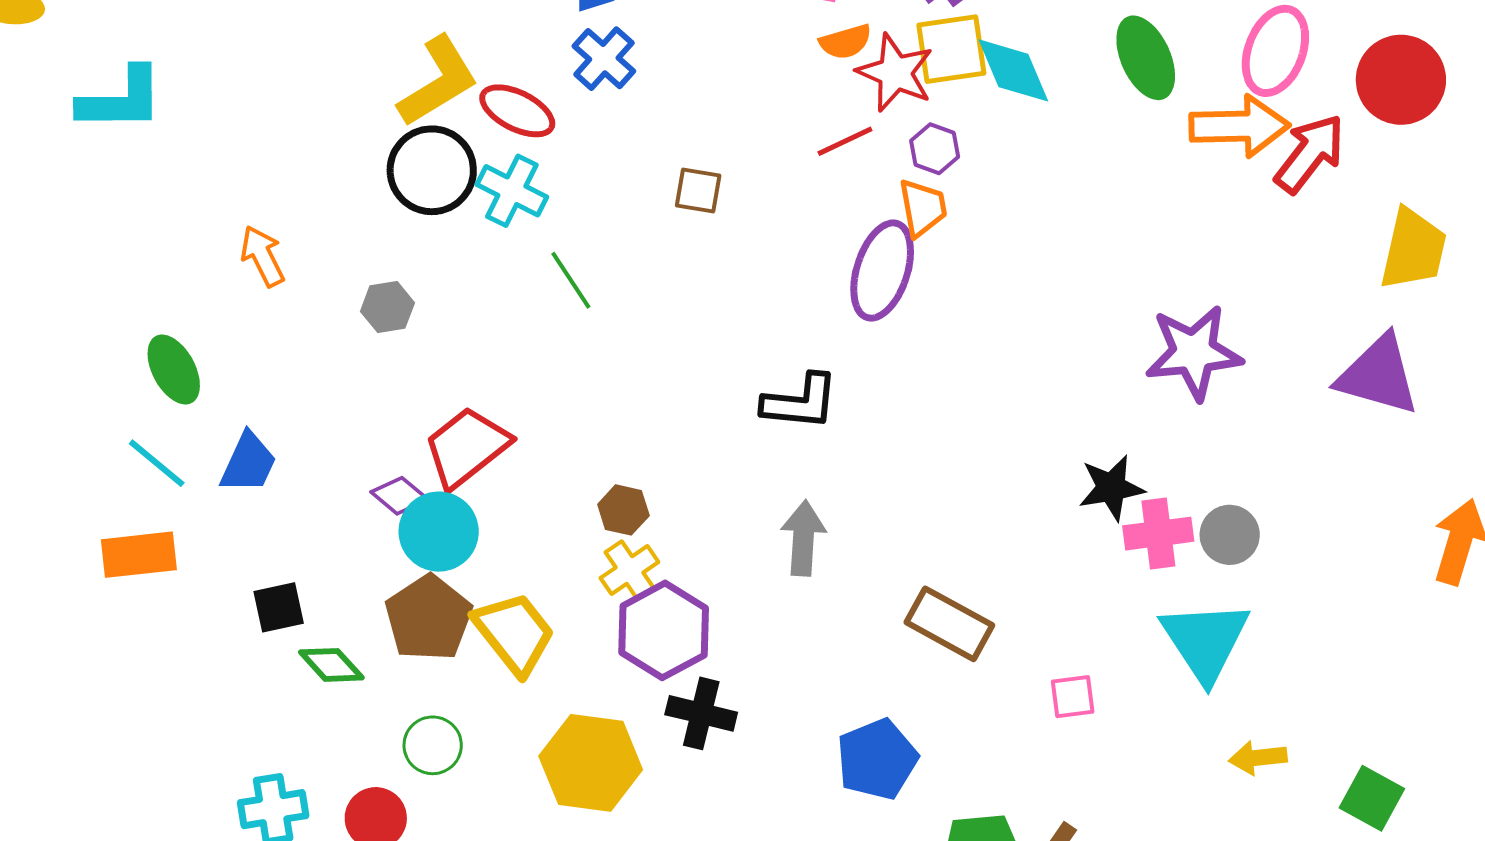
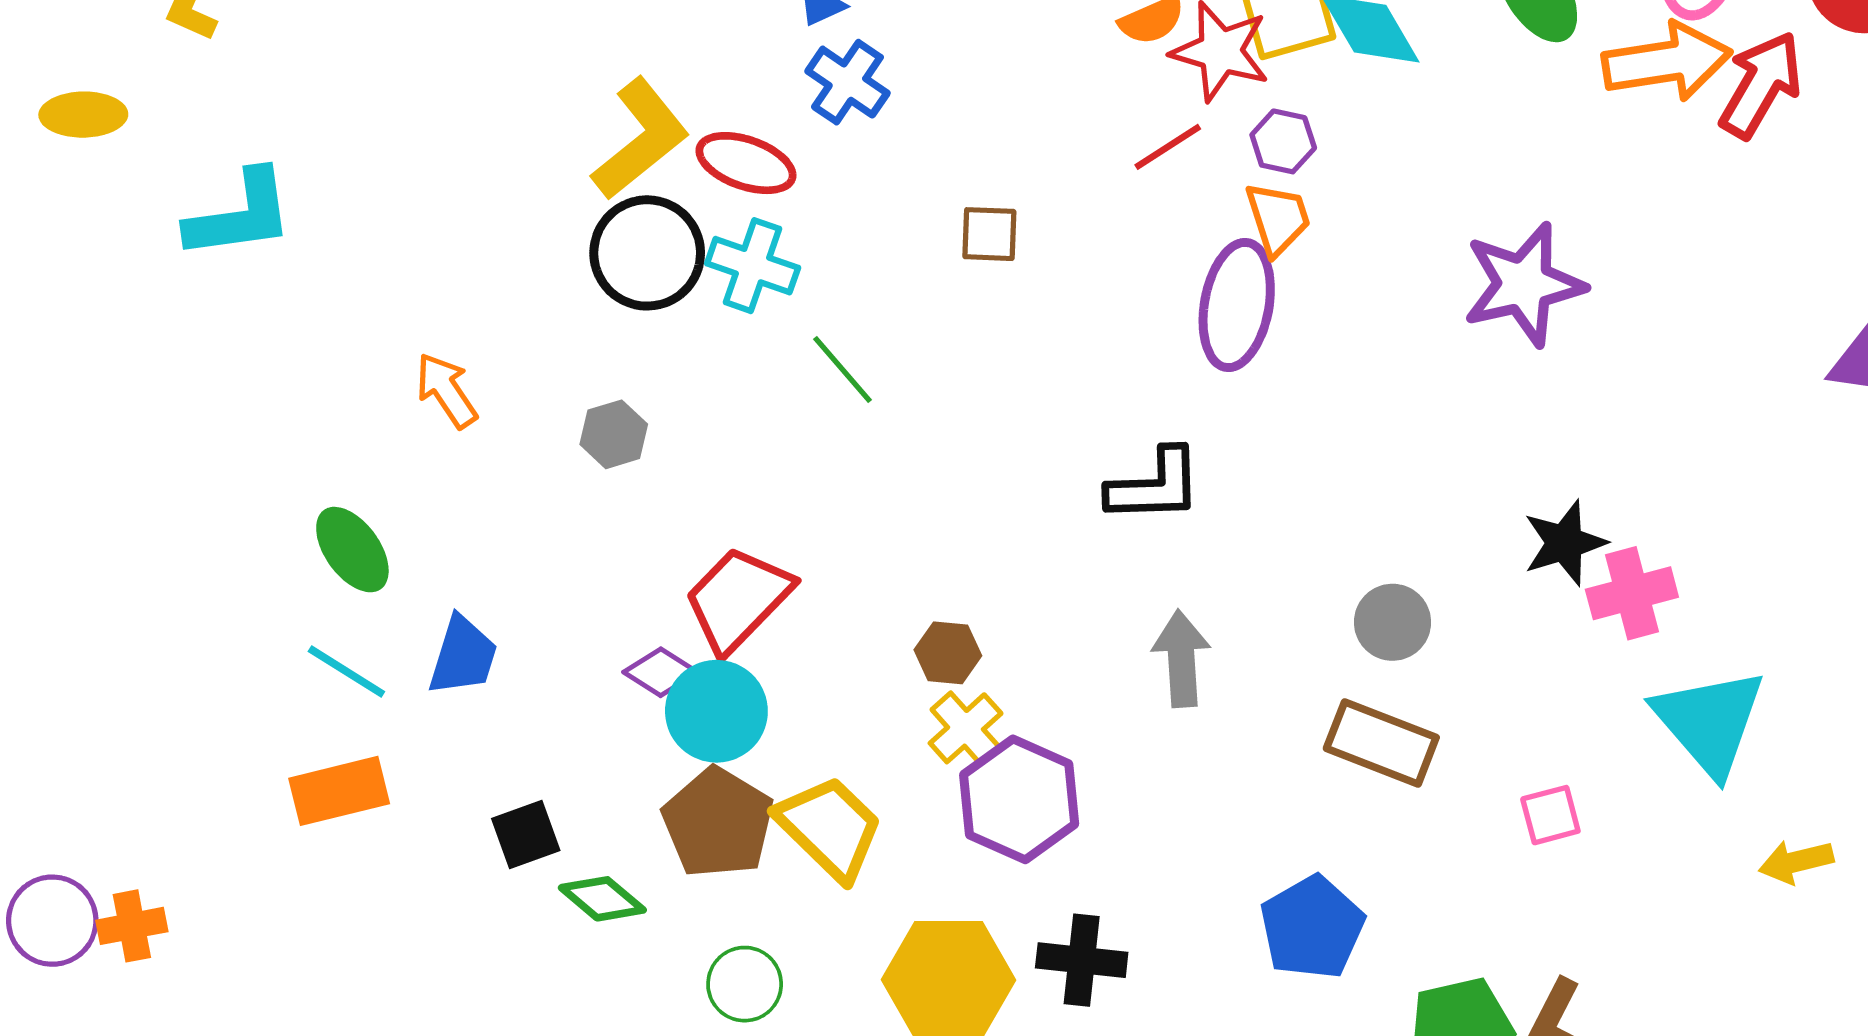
purple star: (1194, 352) -> (1524, 284), moved
gray circle: (1230, 535) -> (1393, 622), moved
black cross: (701, 713) -> (1082, 960), moved

